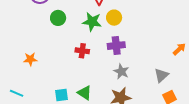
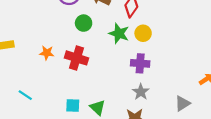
red cross: (82, 51) -> (77, 58), moved, size x1.5
orange star: (30, 59) -> (47, 53), moved

